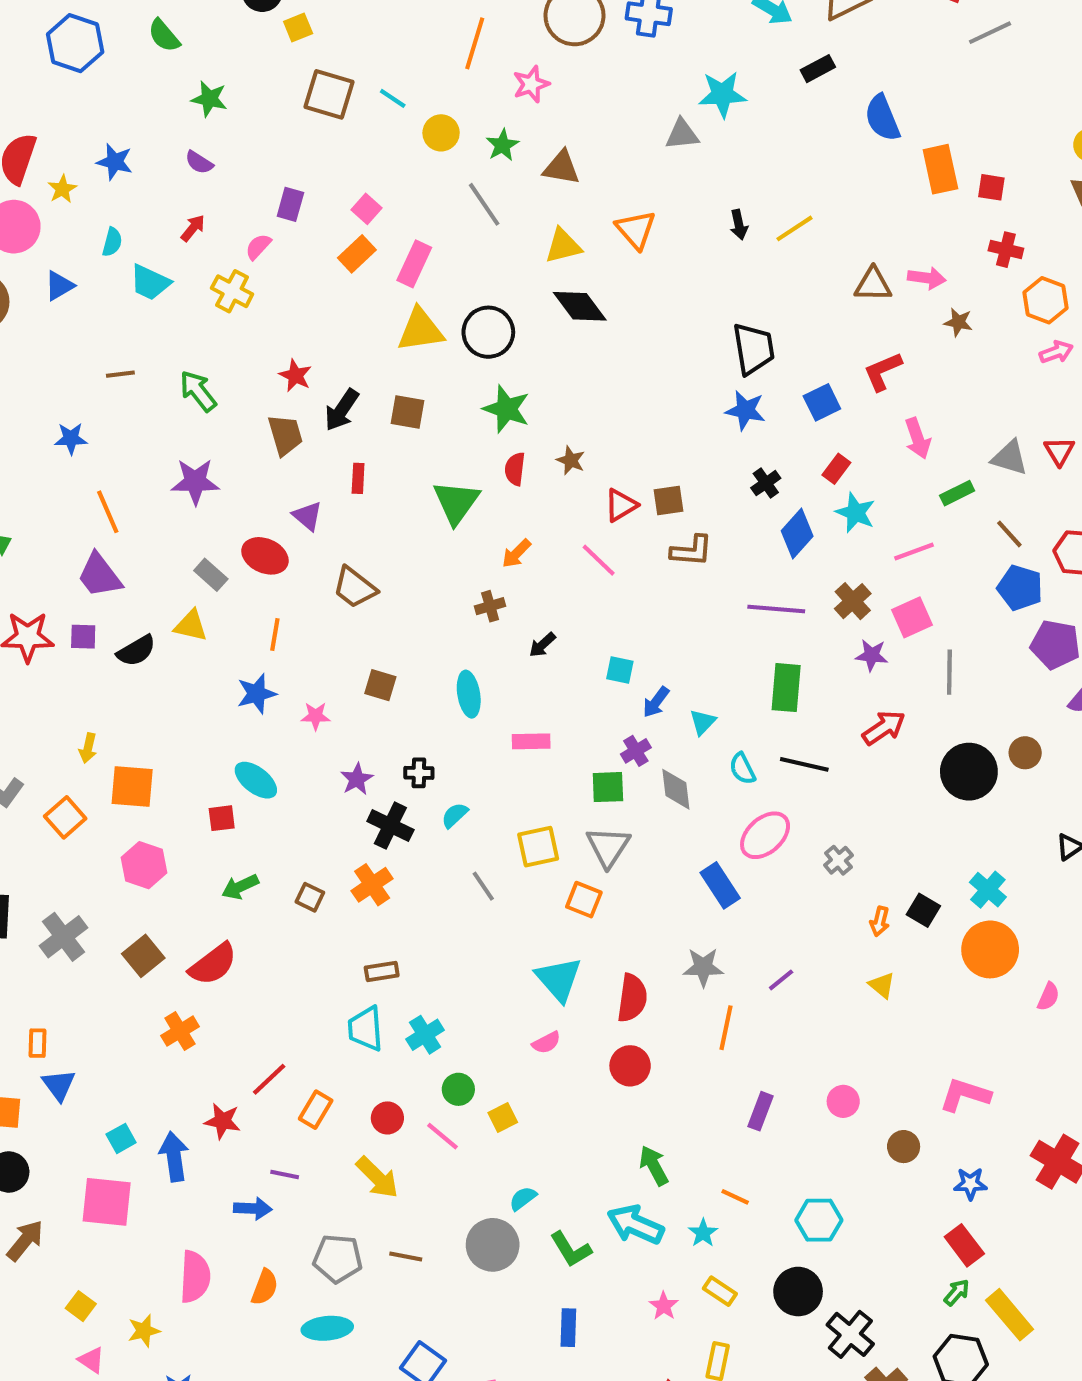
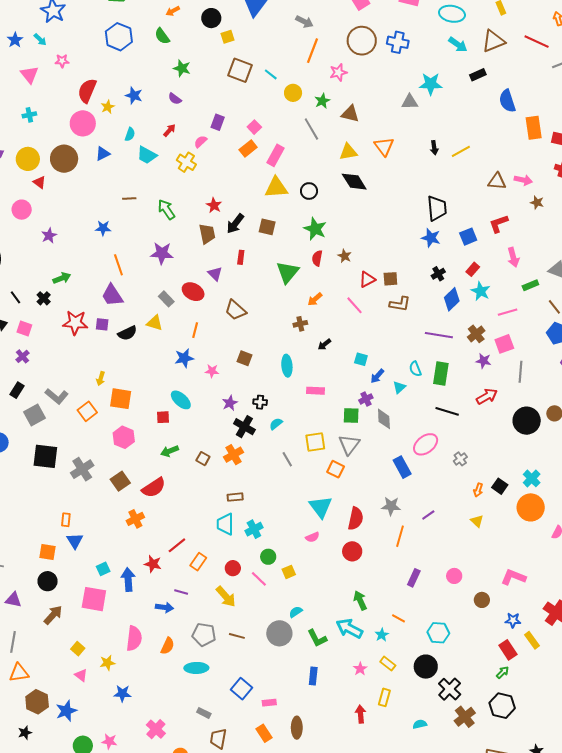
black circle: (488, 332) -> (309, 191), size x0.7
cyan semicircle: (742, 769) -> (415, 369), moved
yellow rectangle: (1010, 1315) -> (532, 640), moved, size x0.7

